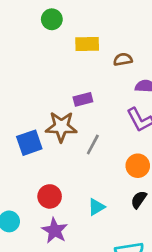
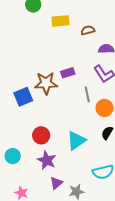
purple rectangle: (83, 99) -> (68, 73), moved
gray line: (93, 144) -> (87, 94), moved, turned -35
cyan triangle: (96, 207) -> (76, 141), size x1.5

